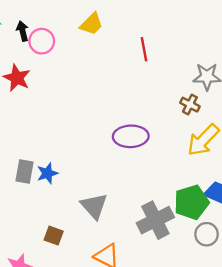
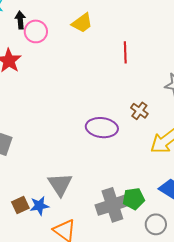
brown cross: (190, 105) -> (139, 111), moved
blue star: (47, 173) -> (39, 206), moved
green pentagon: (191, 202) -> (134, 199), moved, size x0.7
brown square: (54, 236) -> (20, 205), turned 36

